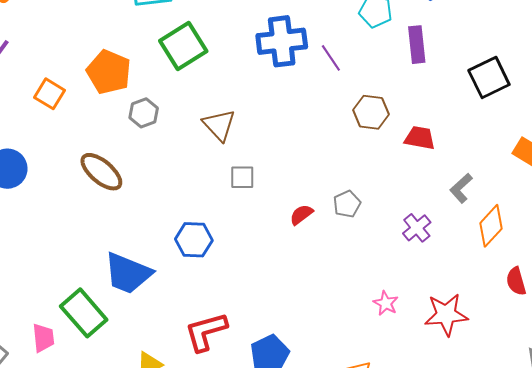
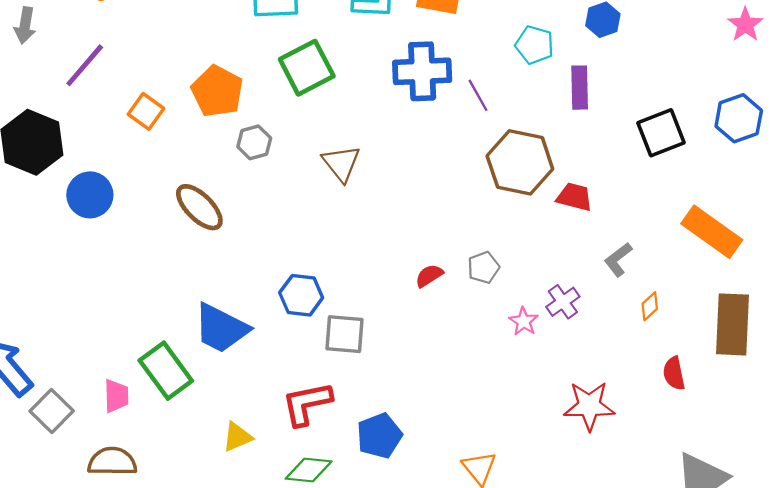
brown hexagon: (371, 112) -> (520, 162), size x1.6
gray square: (242, 177) -> (344, 334), moved, size x1.4
orange diamond: (491, 226) -> (650, 306), size x0.6
pink star: (386, 303) -> (524, 321), moved

